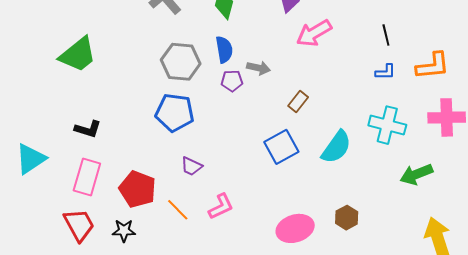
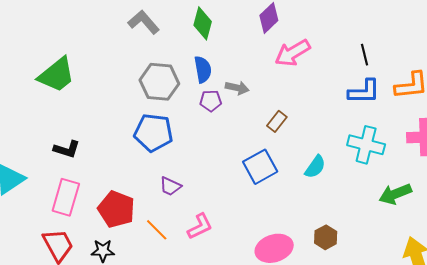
blue L-shape: (385, 72) -> (364, 92), size x1.6
cyan semicircle: (336, 147) -> (315, 167), size x0.7

